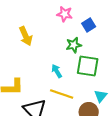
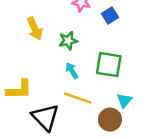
green star: (74, 45) -> (68, 41), moved

